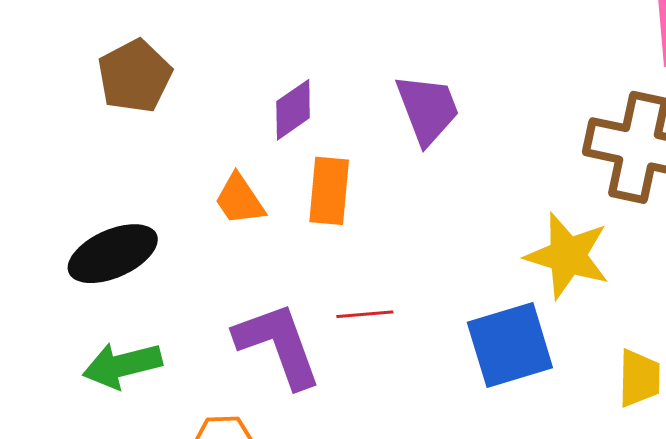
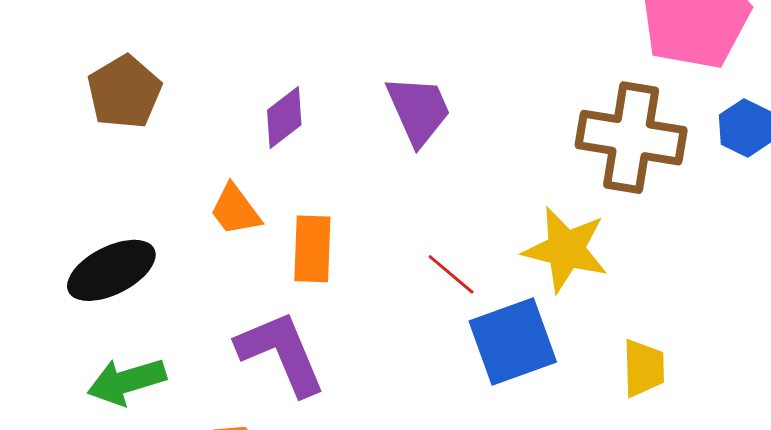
orange rectangle: (329, 191) -> (312, 249), moved
red line: (365, 314) -> (451, 274), moved, turned 48

